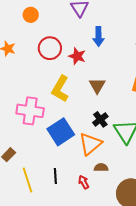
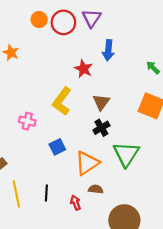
red circle: (50, 48) -> (63, 22), moved
pink cross: (30, 111) -> (27, 121), size x0.6
black cross: (100, 119) -> (101, 128), moved
blue square: (61, 132) -> (57, 147), size x0.6

